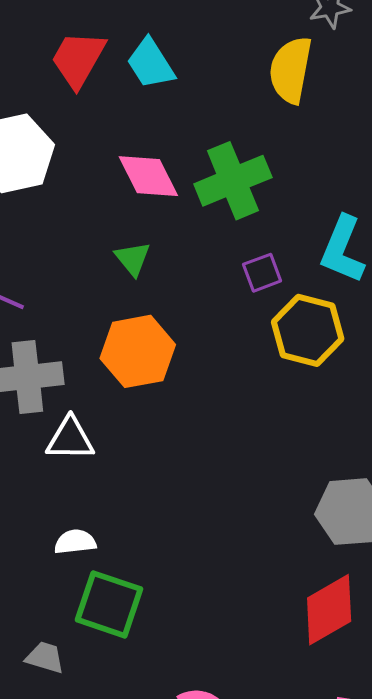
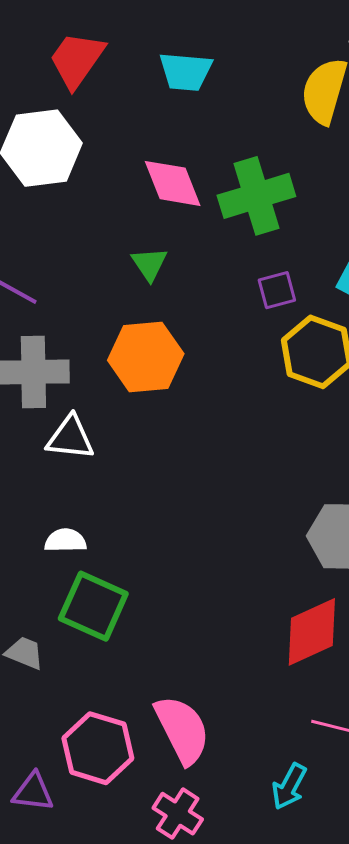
red trapezoid: (78, 59) -> (77, 60), moved
cyan trapezoid: (151, 64) -> (186, 72), turned -58

